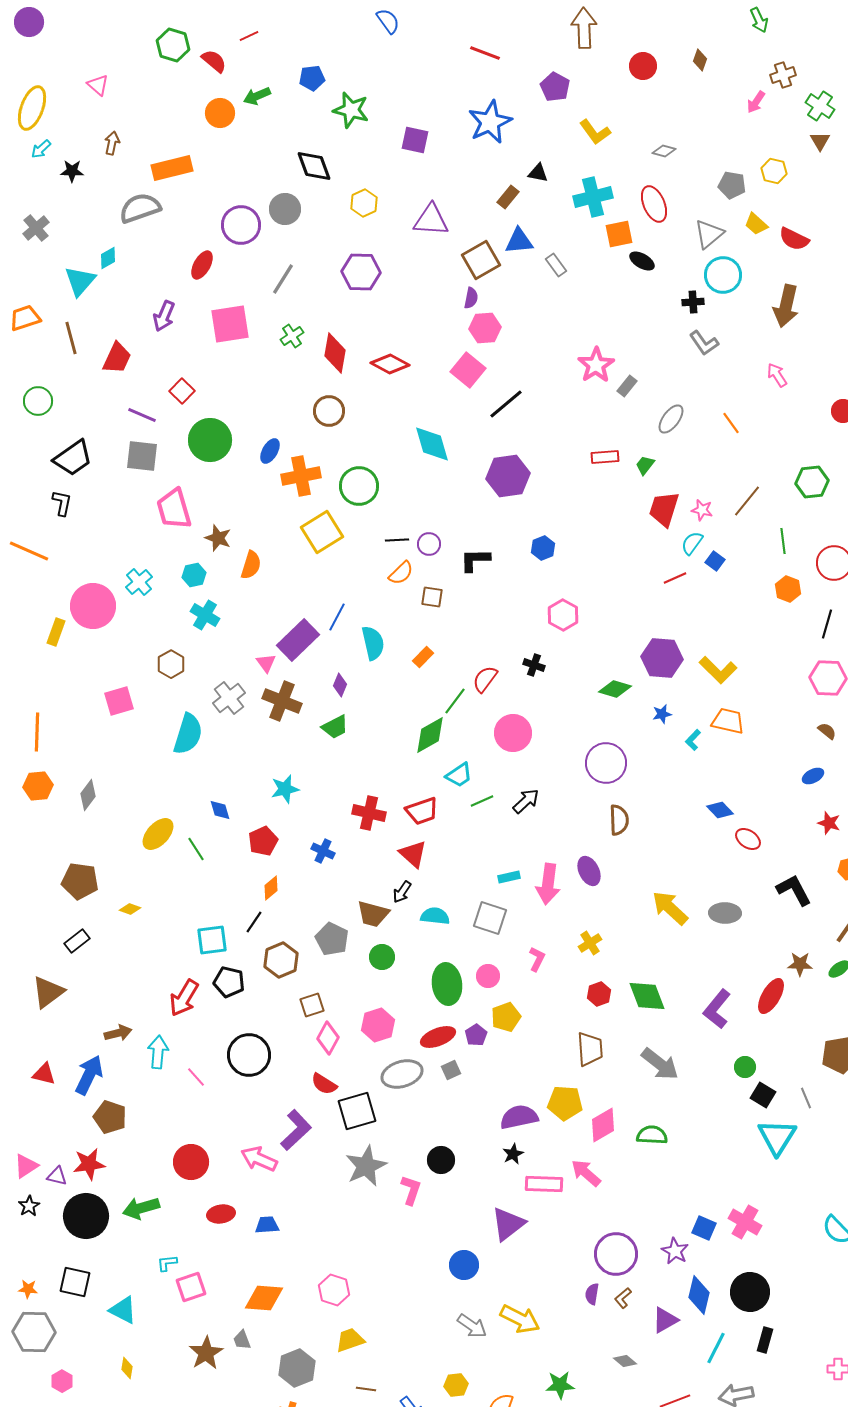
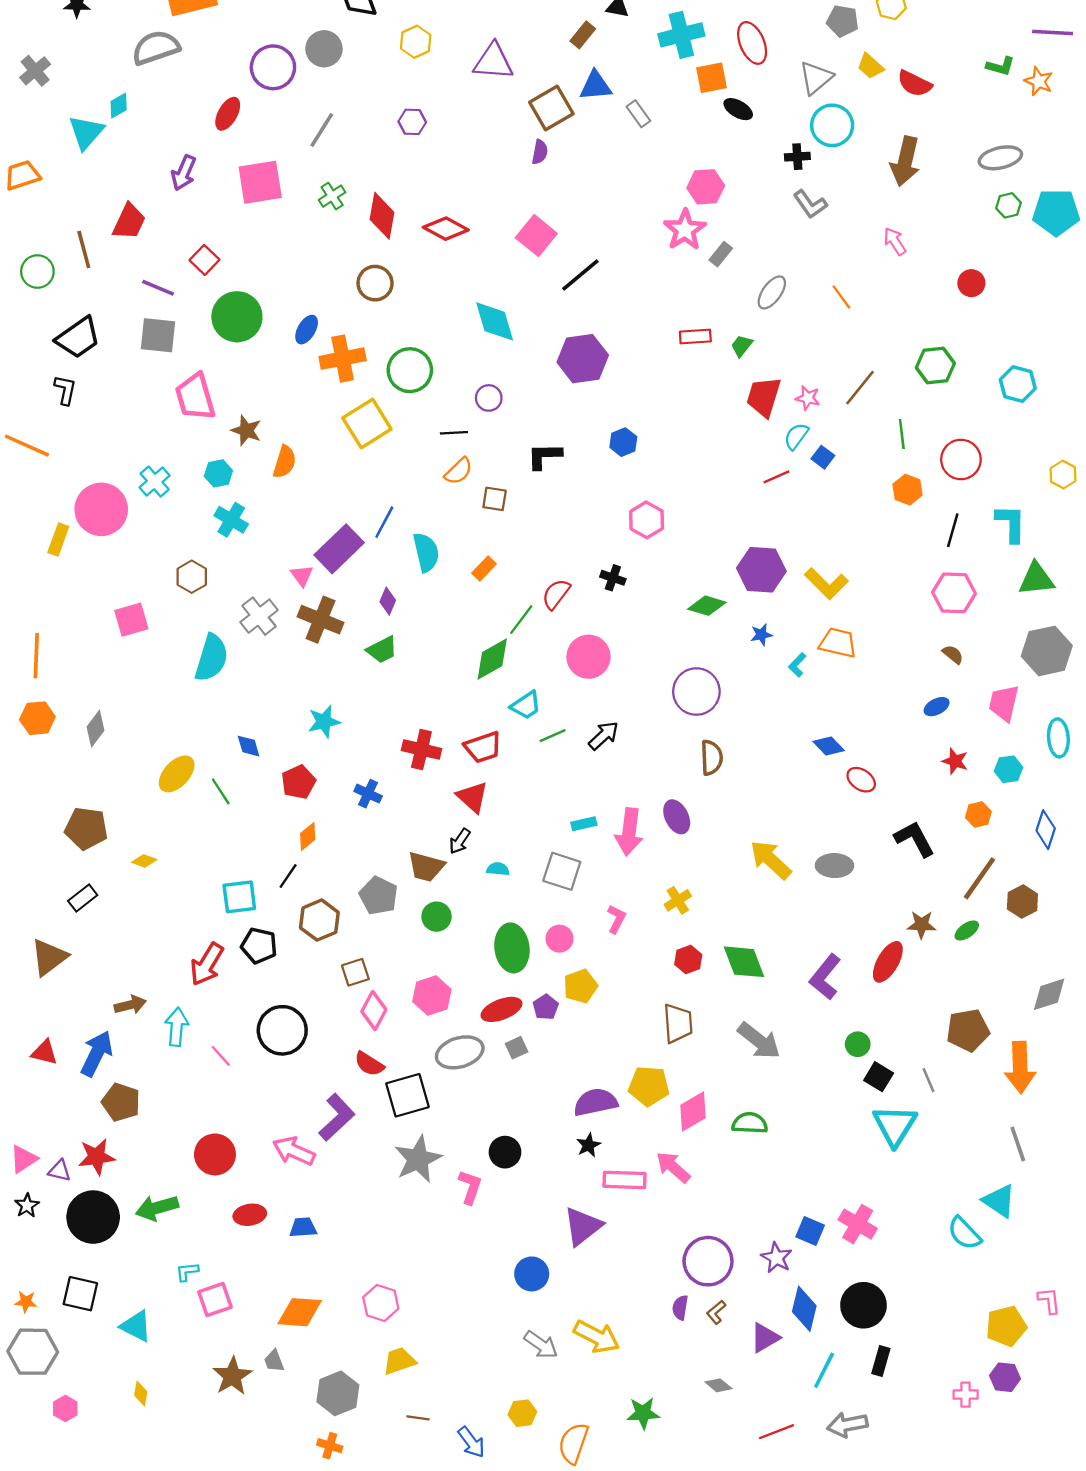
purple hexagon: (361, 272) -> (412, 122), size x0.6
pink hexagon: (485, 328) -> (706, 187), moved
brown line: (71, 338) -> (84, 249), moved
purple circle: (429, 544) -> (489, 398), moved
cyan semicircle: (435, 916) -> (498, 869), size x0.7

